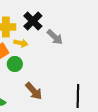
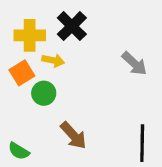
gray arrow: (55, 37) -> (134, 64), moved

